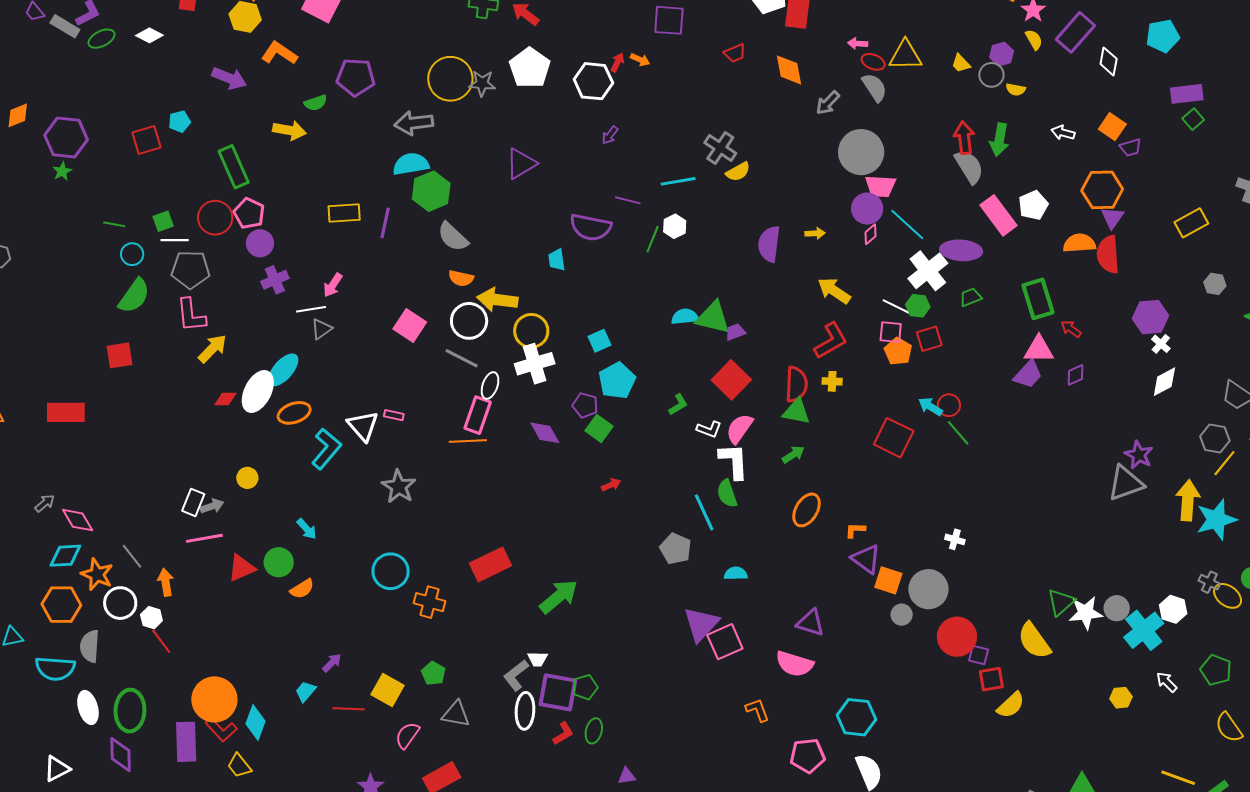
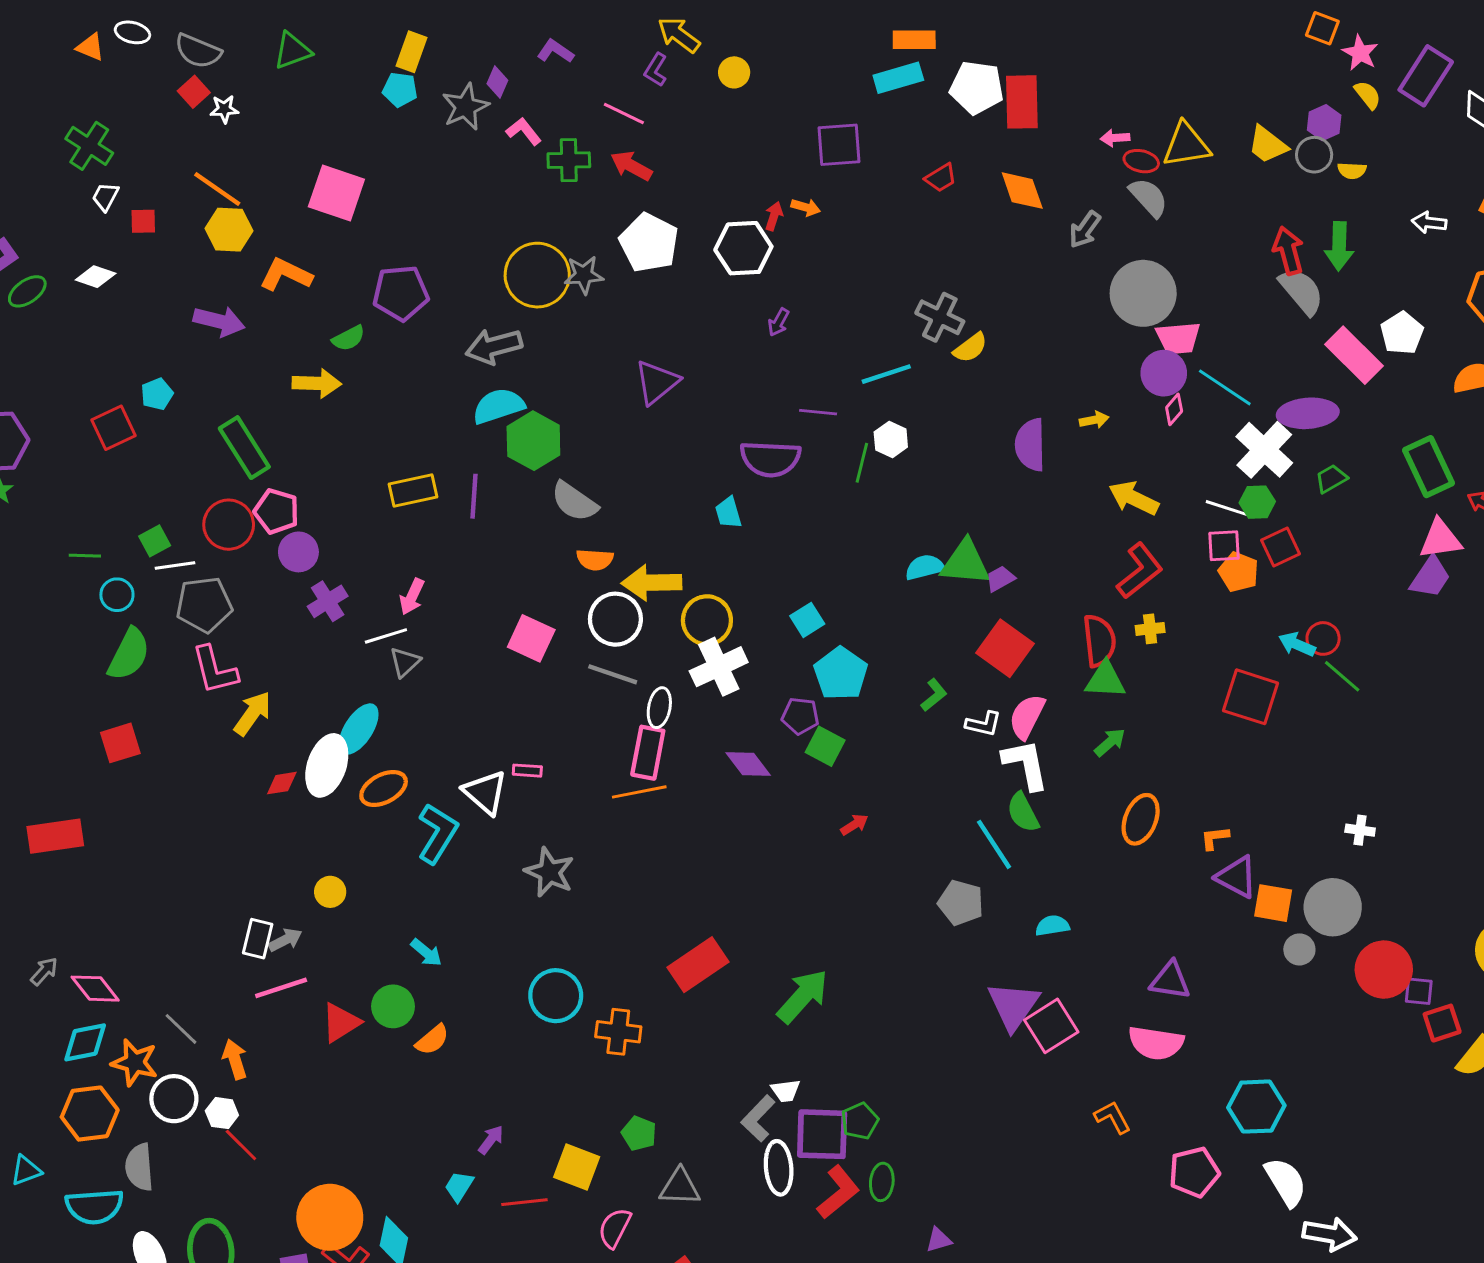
yellow trapezoid: (961, 63) -> (1268, 145), size x1.4
red L-shape: (563, 734) -> (838, 1192), size x1.5

